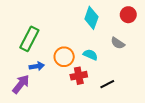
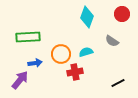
green rectangle: (29, 39) -> (28, 37), turned 60
cyan semicircle: (90, 55) -> (86, 52), turned -40
black line: (107, 84) -> (118, 83), moved

